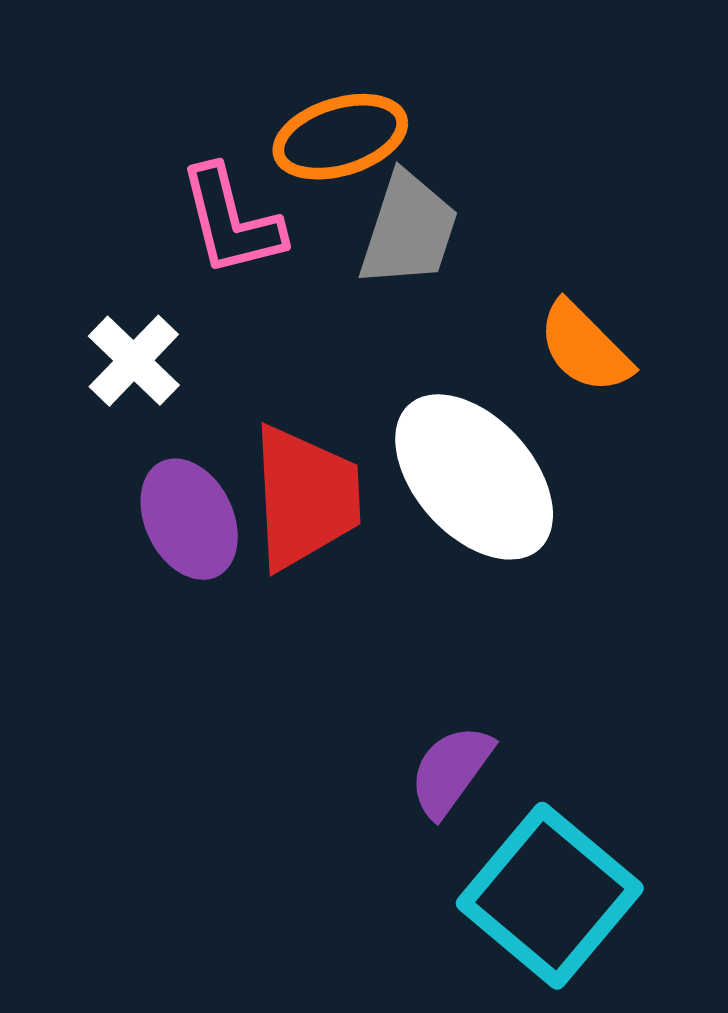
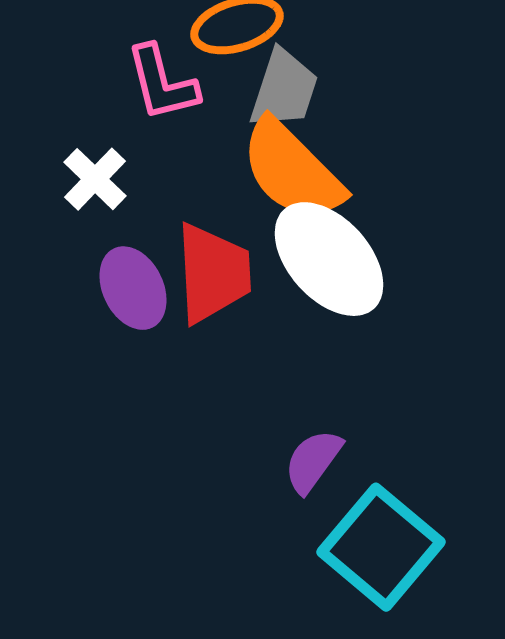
orange semicircle: (585, 348) -> (292, 170), moved, size x1.6

